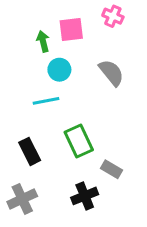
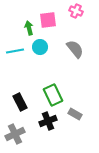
cyan line: (46, 101) -> (15, 51), moved
black cross: (85, 196) -> (48, 121), moved

